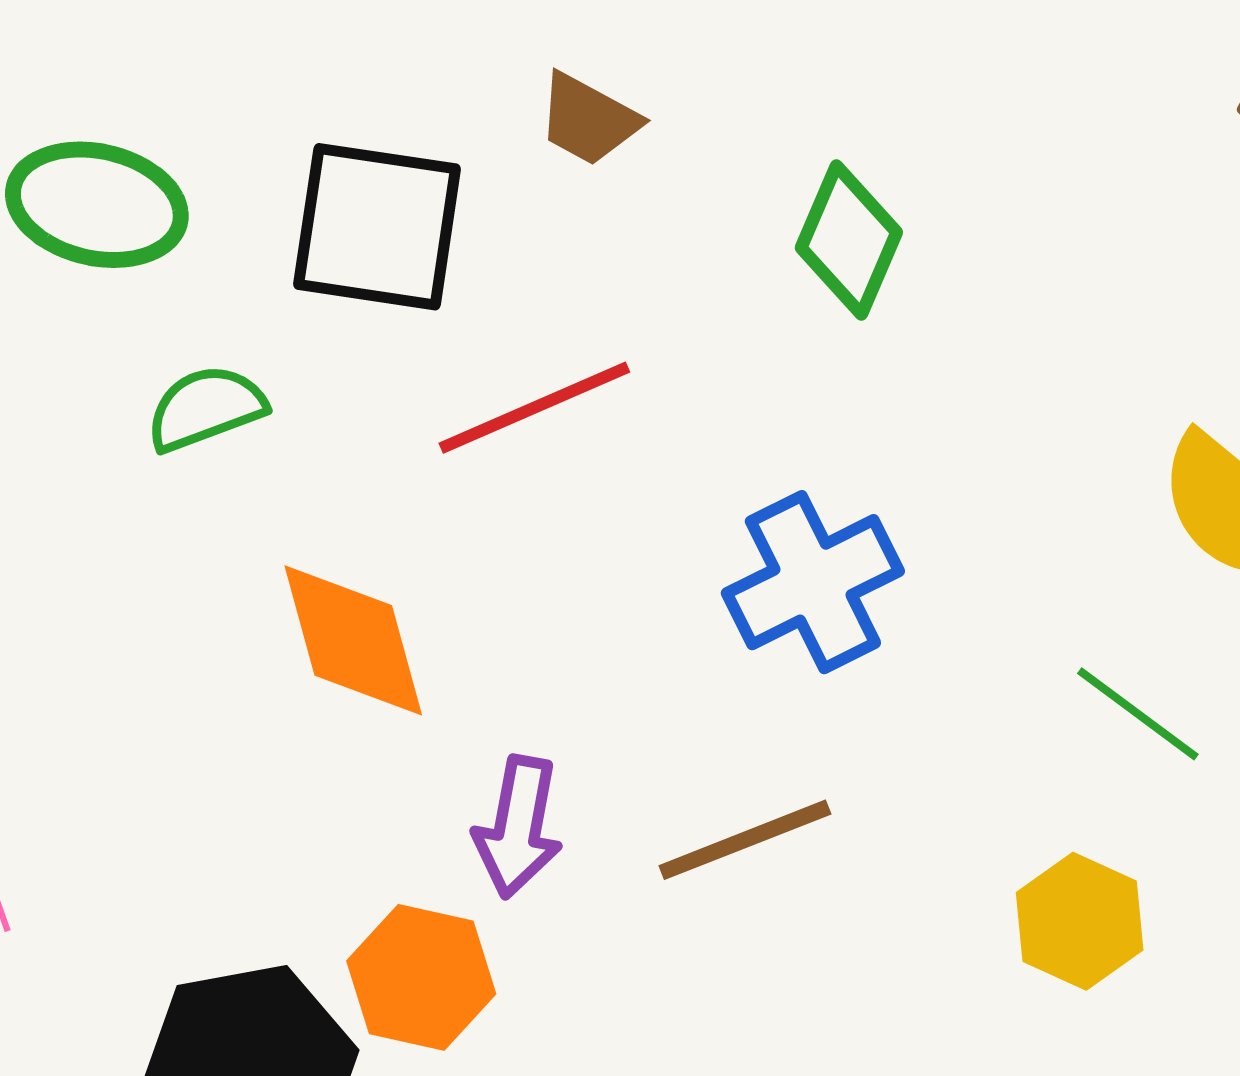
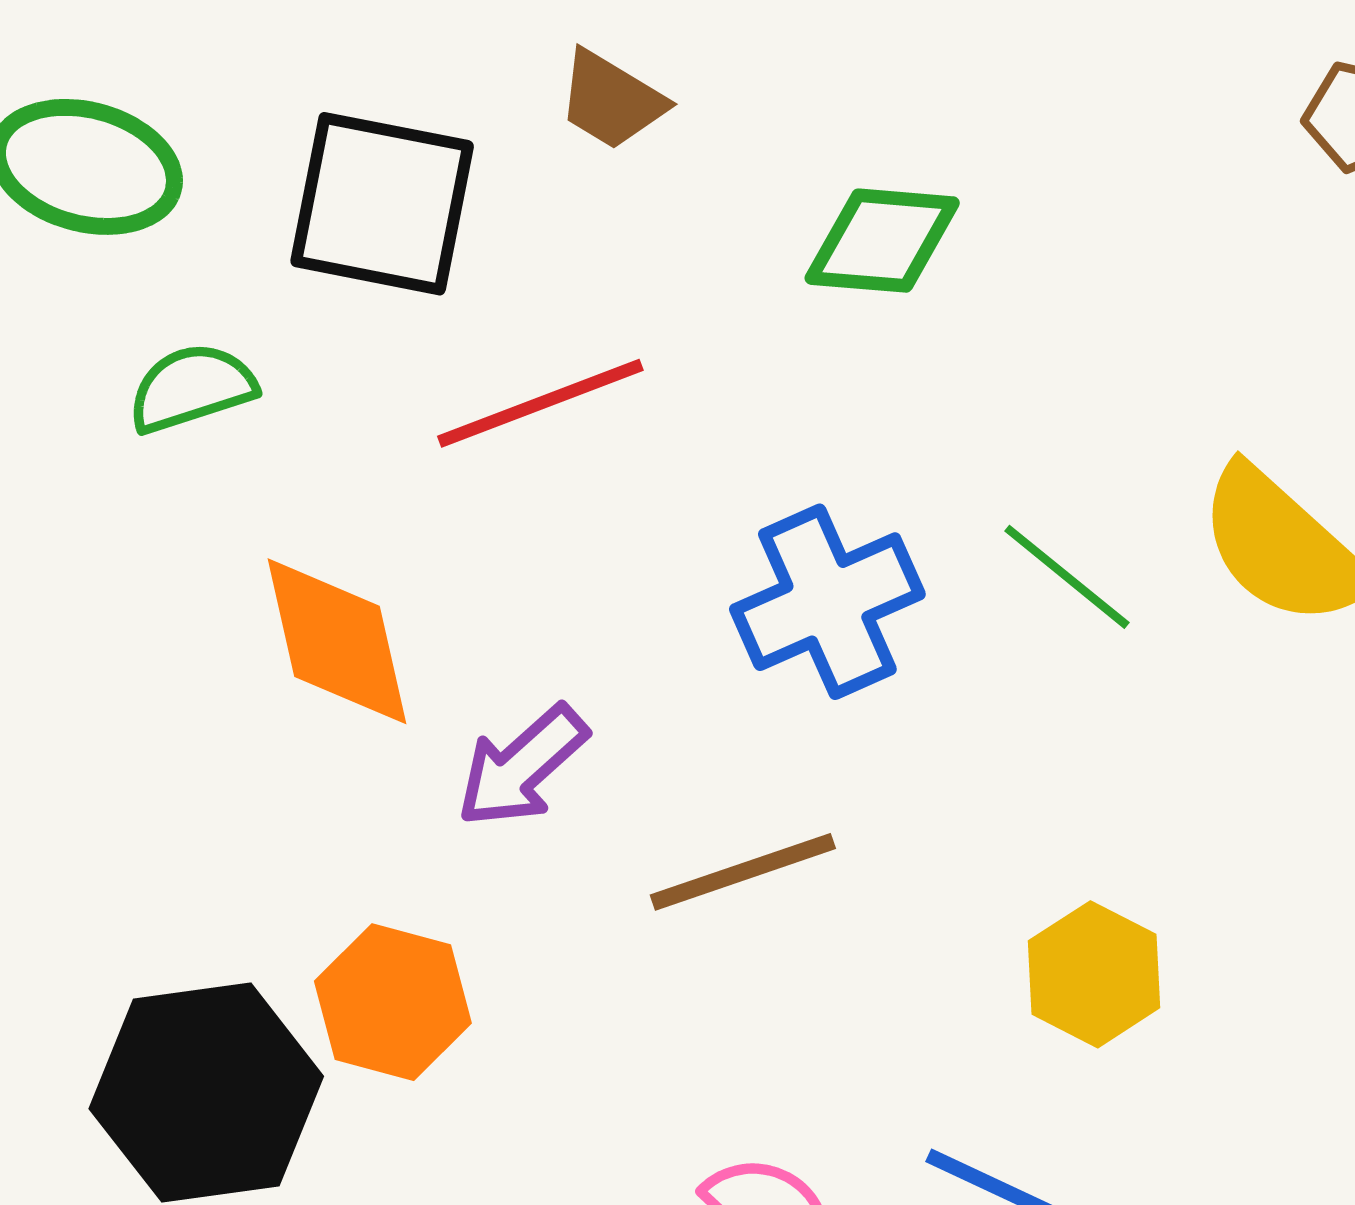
green diamond: (849, 240) -> (882, 241), turned 69
green line: (1138, 714) -> (1067, 577), moved
purple arrow: (518, 827) -> (522, 766), moved, turned 35

